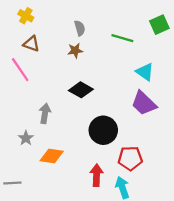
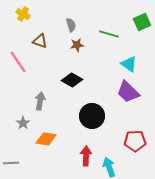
brown triangle: (31, 44) -> (40, 41), moved
brown star: (75, 51) -> (77, 45), moved
red pentagon: (130, 158) -> (135, 141), moved

